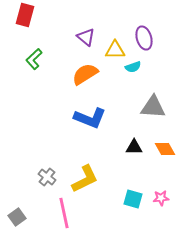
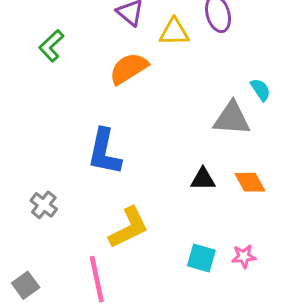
cyan semicircle: (133, 67) -> (260, 90), moved, turned -105
blue L-shape: (90, 118) -> (104, 152), moved, turned 80
gray cross: (47, 177) -> (44, 205), moved

